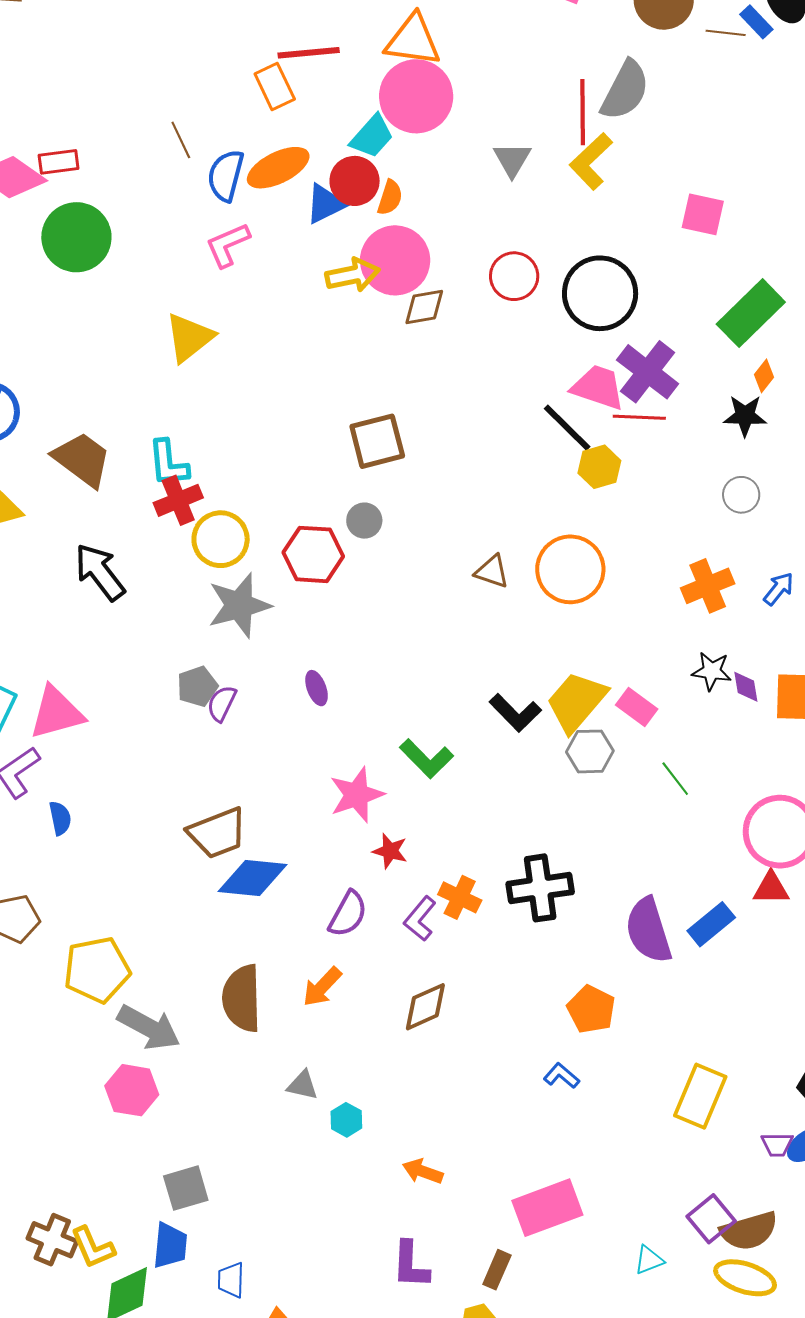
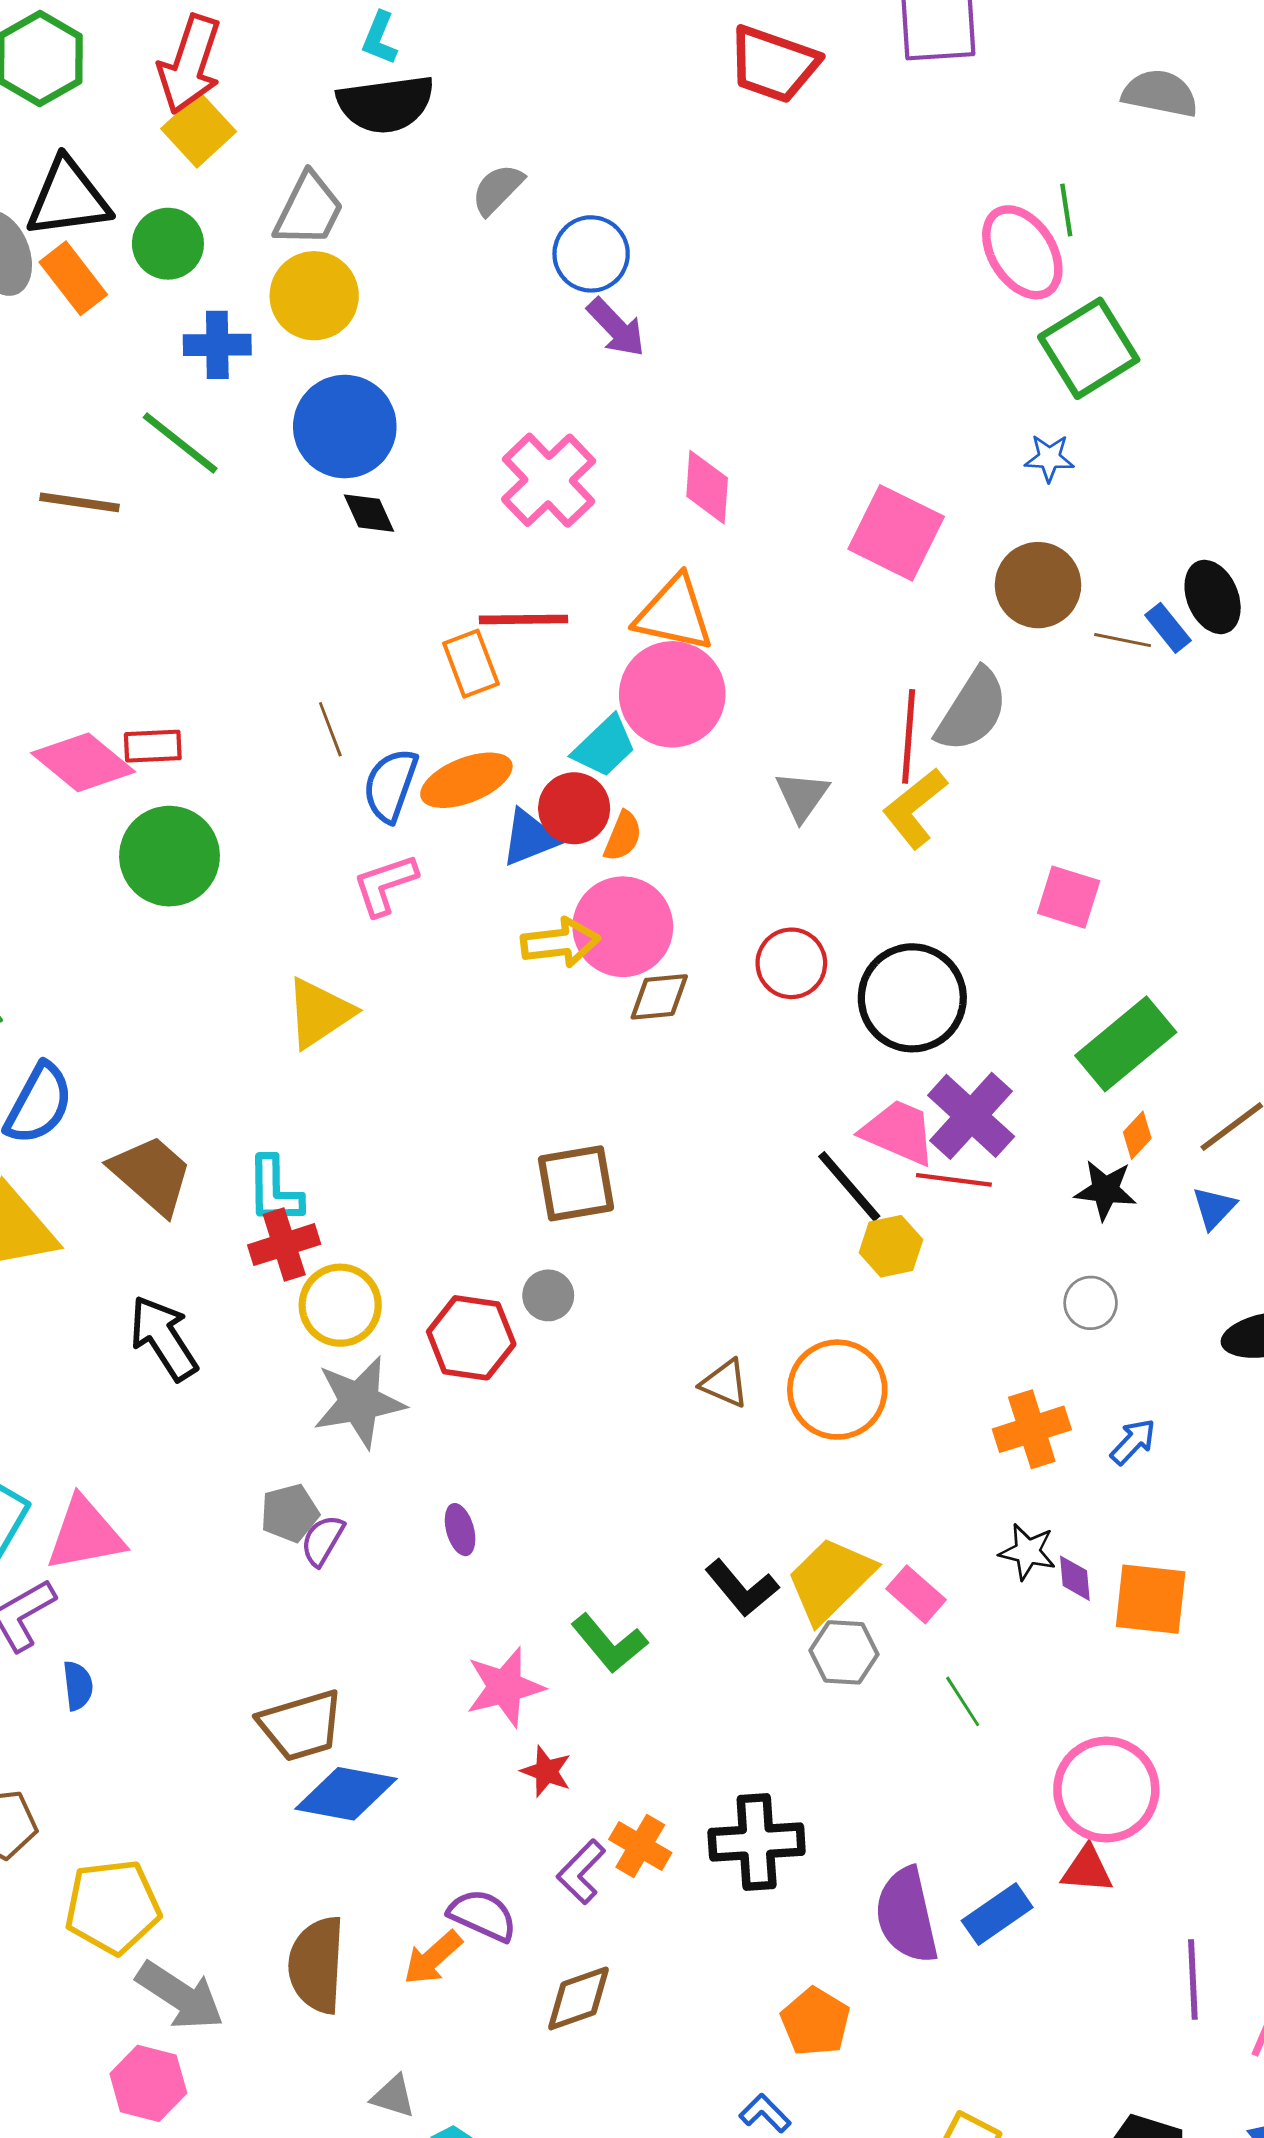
purple semicircle: (348, 914) -> (483, 1915), moved, turned -99

